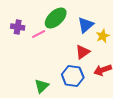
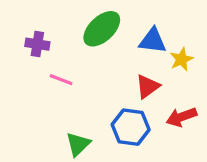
blue triangle: (86, 25) -> (153, 41), turned 48
pink line: (39, 34) -> (61, 80), moved, turned 48

